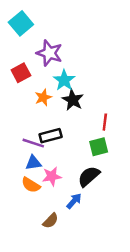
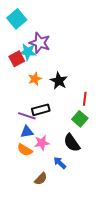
cyan star: (64, 80) -> (28, 52), moved, turned -30
green square: (99, 147) -> (80, 119), turned -35
black semicircle: (89, 176) -> (72, 143), turned -84
blue arrow: (74, 201) -> (60, 163), turned -88

